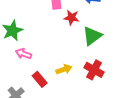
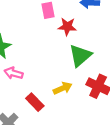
green triangle: (92, 36) -> (80, 56), moved

